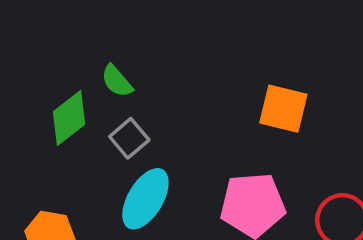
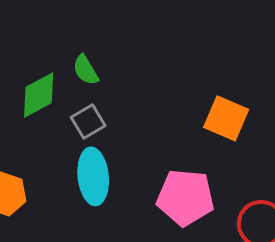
cyan ellipse: (145, 199) -> (93, 176), turned -46

